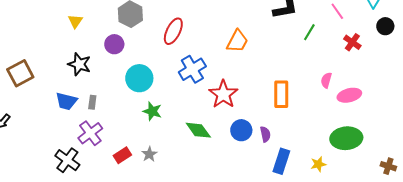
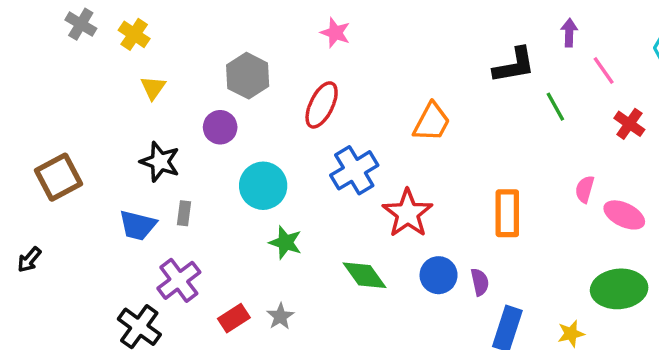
green line: (309, 32) -> (555, 107), turned -60
pink ellipse: (349, 95) -> (624, 215), turned 40
gray rectangle: (92, 102) -> (184, 213), moved

